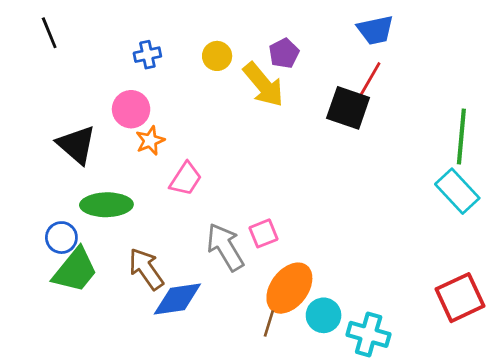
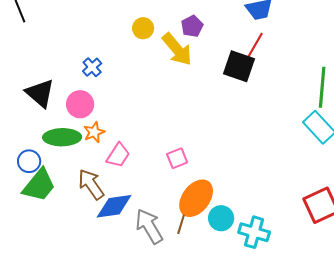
blue cross: (147, 55) -> (92, 67), moved, turned -30
pink circle: (131, 109) -> (80, 104), moved
orange star: (150, 141) -> (94, 132), moved
pink trapezoid: (186, 179) -> (118, 155), moved
gray arrow: (225, 247) -> (149, 226), moved

